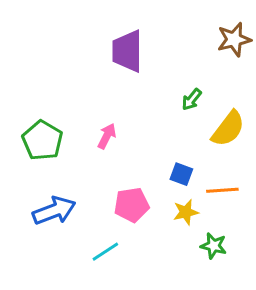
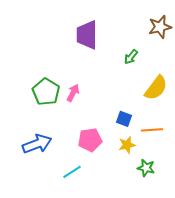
green arrow: (192, 99) -> (131, 57), moved
green pentagon: (42, 140) -> (46, 92), moved

